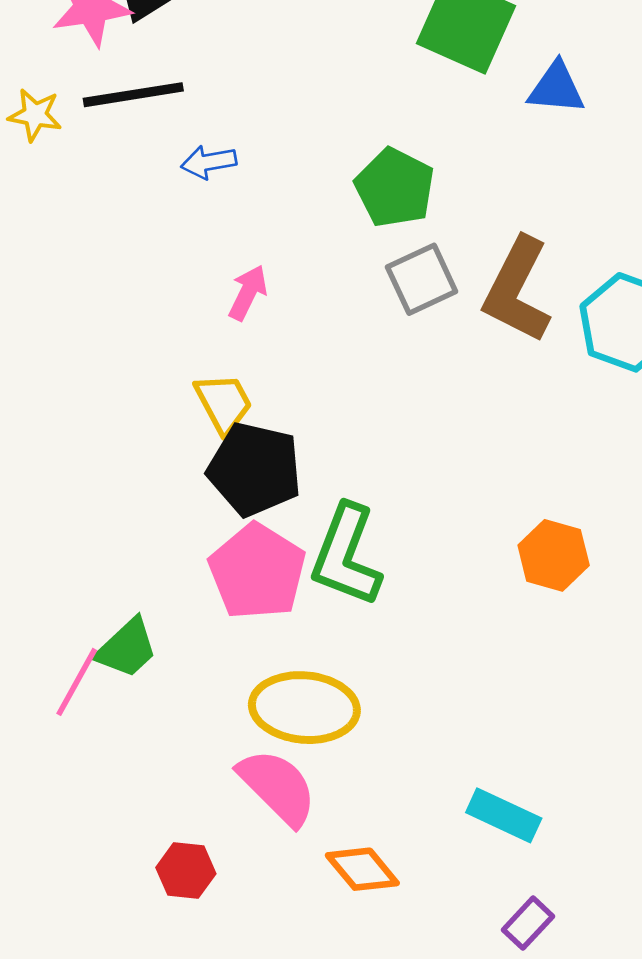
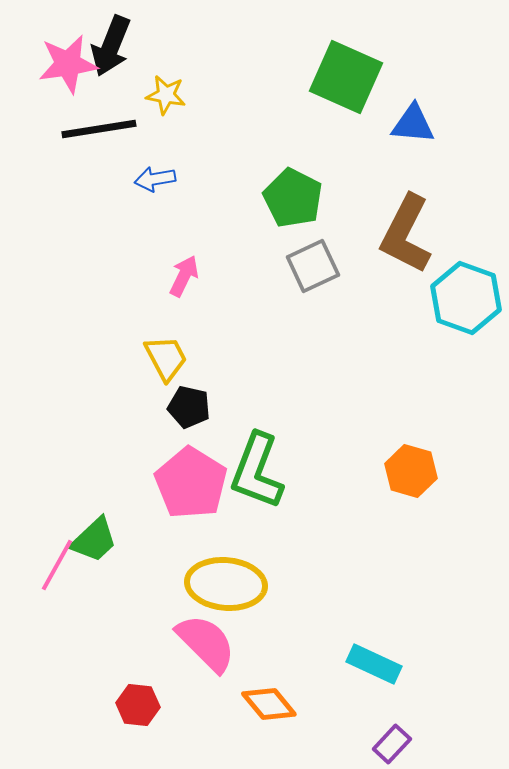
yellow star: (35, 115) -> (166, 95), moved
brown L-shape: (517, 290) -> (406, 234), moved
black pentagon: (255, 469) -> (189, 407), size x0.6

